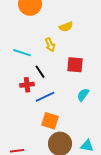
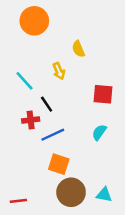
yellow semicircle: (66, 27) -> (78, 49), turned 88
cyan line: (22, 53) -> (25, 81), turned 30
red square: (75, 65) -> (103, 94), moved

